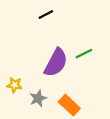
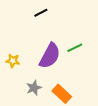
yellow star: (15, 85) -> (13, 61), moved

